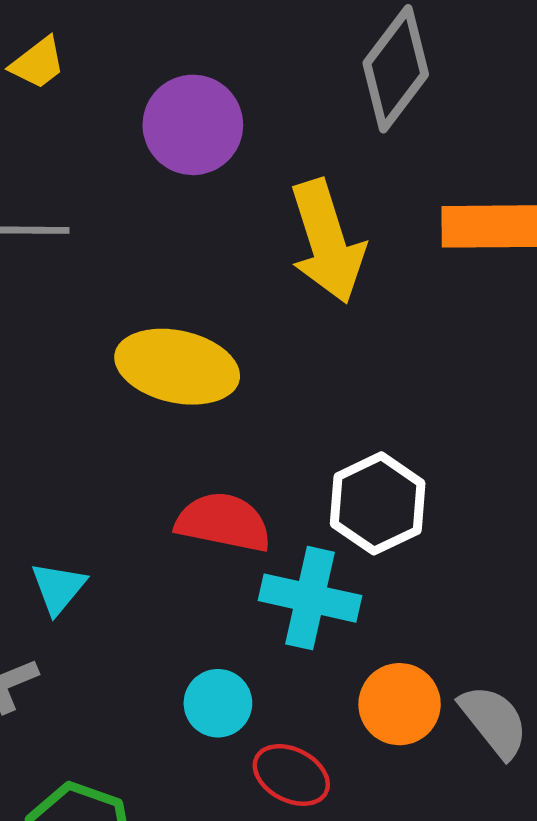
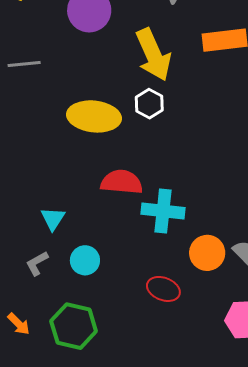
white hexagon: (378, 503) -> (149, 104), moved, size x0.7
cyan circle: (218, 703) -> (85, 260), moved

